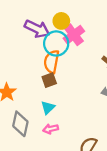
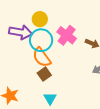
pink cross: (74, 35) -> (67, 35), moved
orange semicircle: (52, 62) -> (42, 57), turned -30

